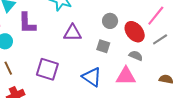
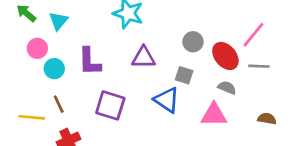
purple L-shape: (27, 23) -> (90, 62), moved
gray line: (160, 39) -> (259, 66), turned 35
blue triangle: (92, 77) -> (167, 100), moved

